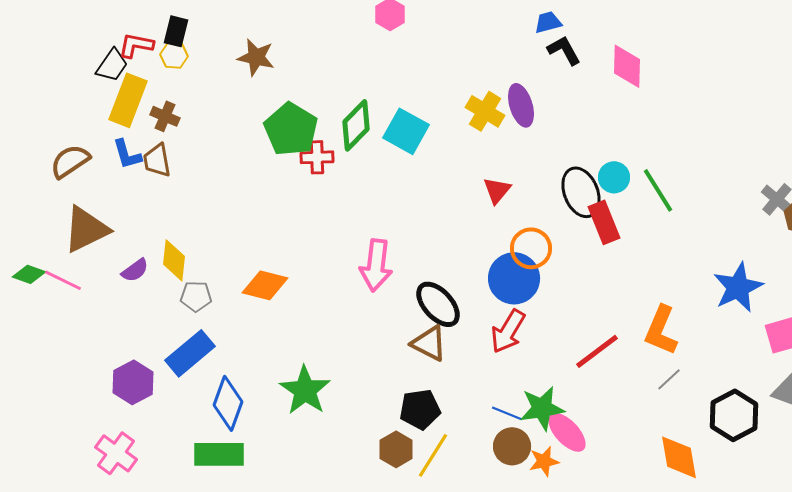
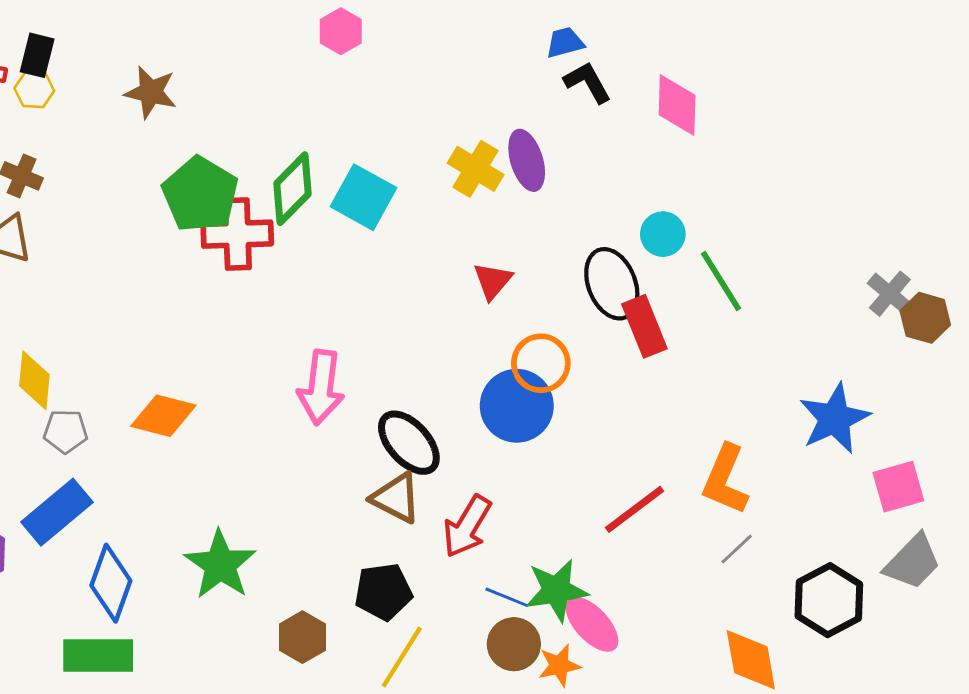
red cross: (317, 157) -> (237, 234), size x1.5
cyan circle: (614, 177) -> (663, 234), moved
red arrow: (508, 331) -> (467, 526), moved
brown hexagon: (396, 449) -> (302, 637), moved

